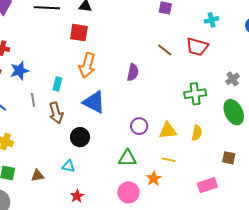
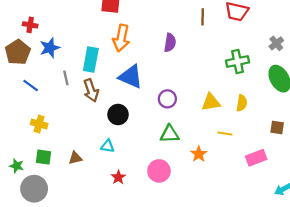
brown line: (165, 50) -> (203, 17), turned 56
cyan rectangle: (57, 84) -> (91, 60), size x1.6
purple circle: (139, 126) -> (167, 99), moved
yellow line: (168, 160) -> (225, 133), moved
pink circle: (128, 192) -> (159, 171), moved

